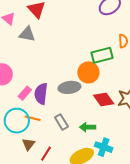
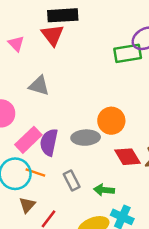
gray triangle: (27, 34) -> (39, 86), moved
green rectangle: (102, 55) -> (128, 53), moved
pink rectangle: (25, 93) -> (28, 140), size x1.5

